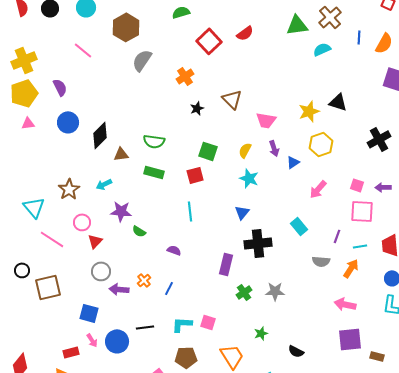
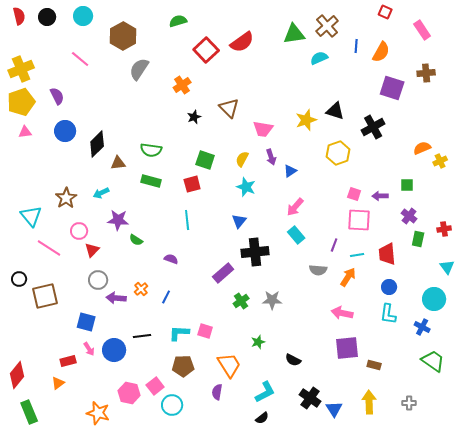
red semicircle: (245, 33) -> (242, 42), size x1.4
black cross: (379, 139) -> (373, 127), moved
yellow hexagon: (321, 144) -> (338, 153), moved
pink arrow: (318, 189) -> (295, 207), moved
purple rectangle: (226, 264) -> (223, 273), turned 35

